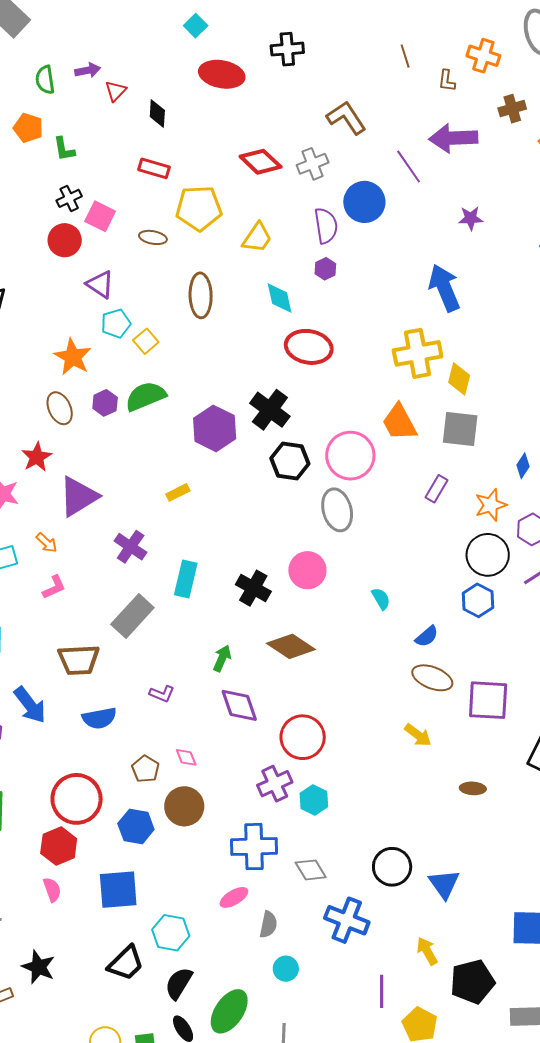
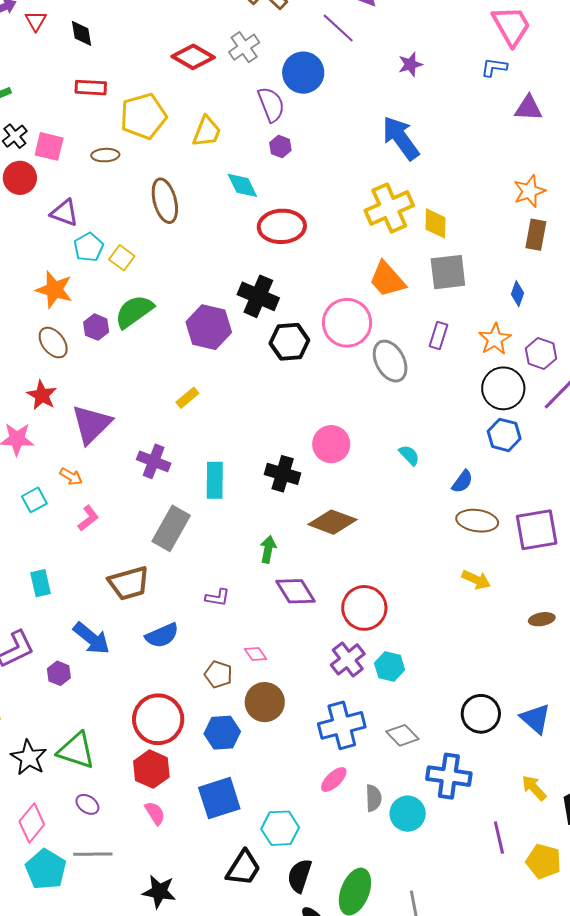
gray ellipse: (337, 510) -> (390, 361), moved
cyan circle: (286, 969) -> (408, 814), moved, size x1.4

